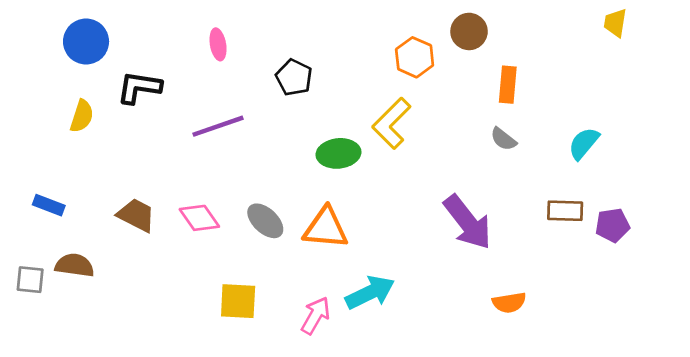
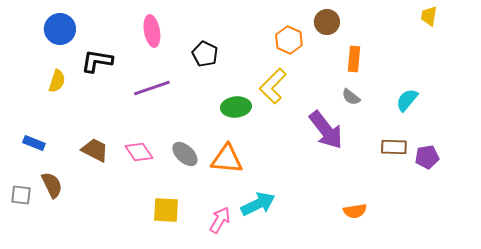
pink ellipse: (218, 44) -> (152, 31), size x1.4
purple arrow: (468, 222) -> (326, 130), moved
brown semicircle: (75, 265) -> (52, 185), turned 56

